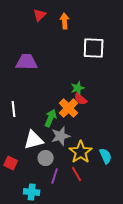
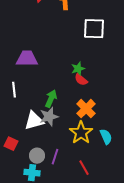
purple trapezoid: (27, 62) -> (27, 59), moved
orange cross: (69, 108) -> (86, 109), moved
gray star: (61, 136) -> (49, 117), moved
gray circle: (46, 158) -> (37, 156), moved
red line: (77, 174) -> (84, 168), moved

